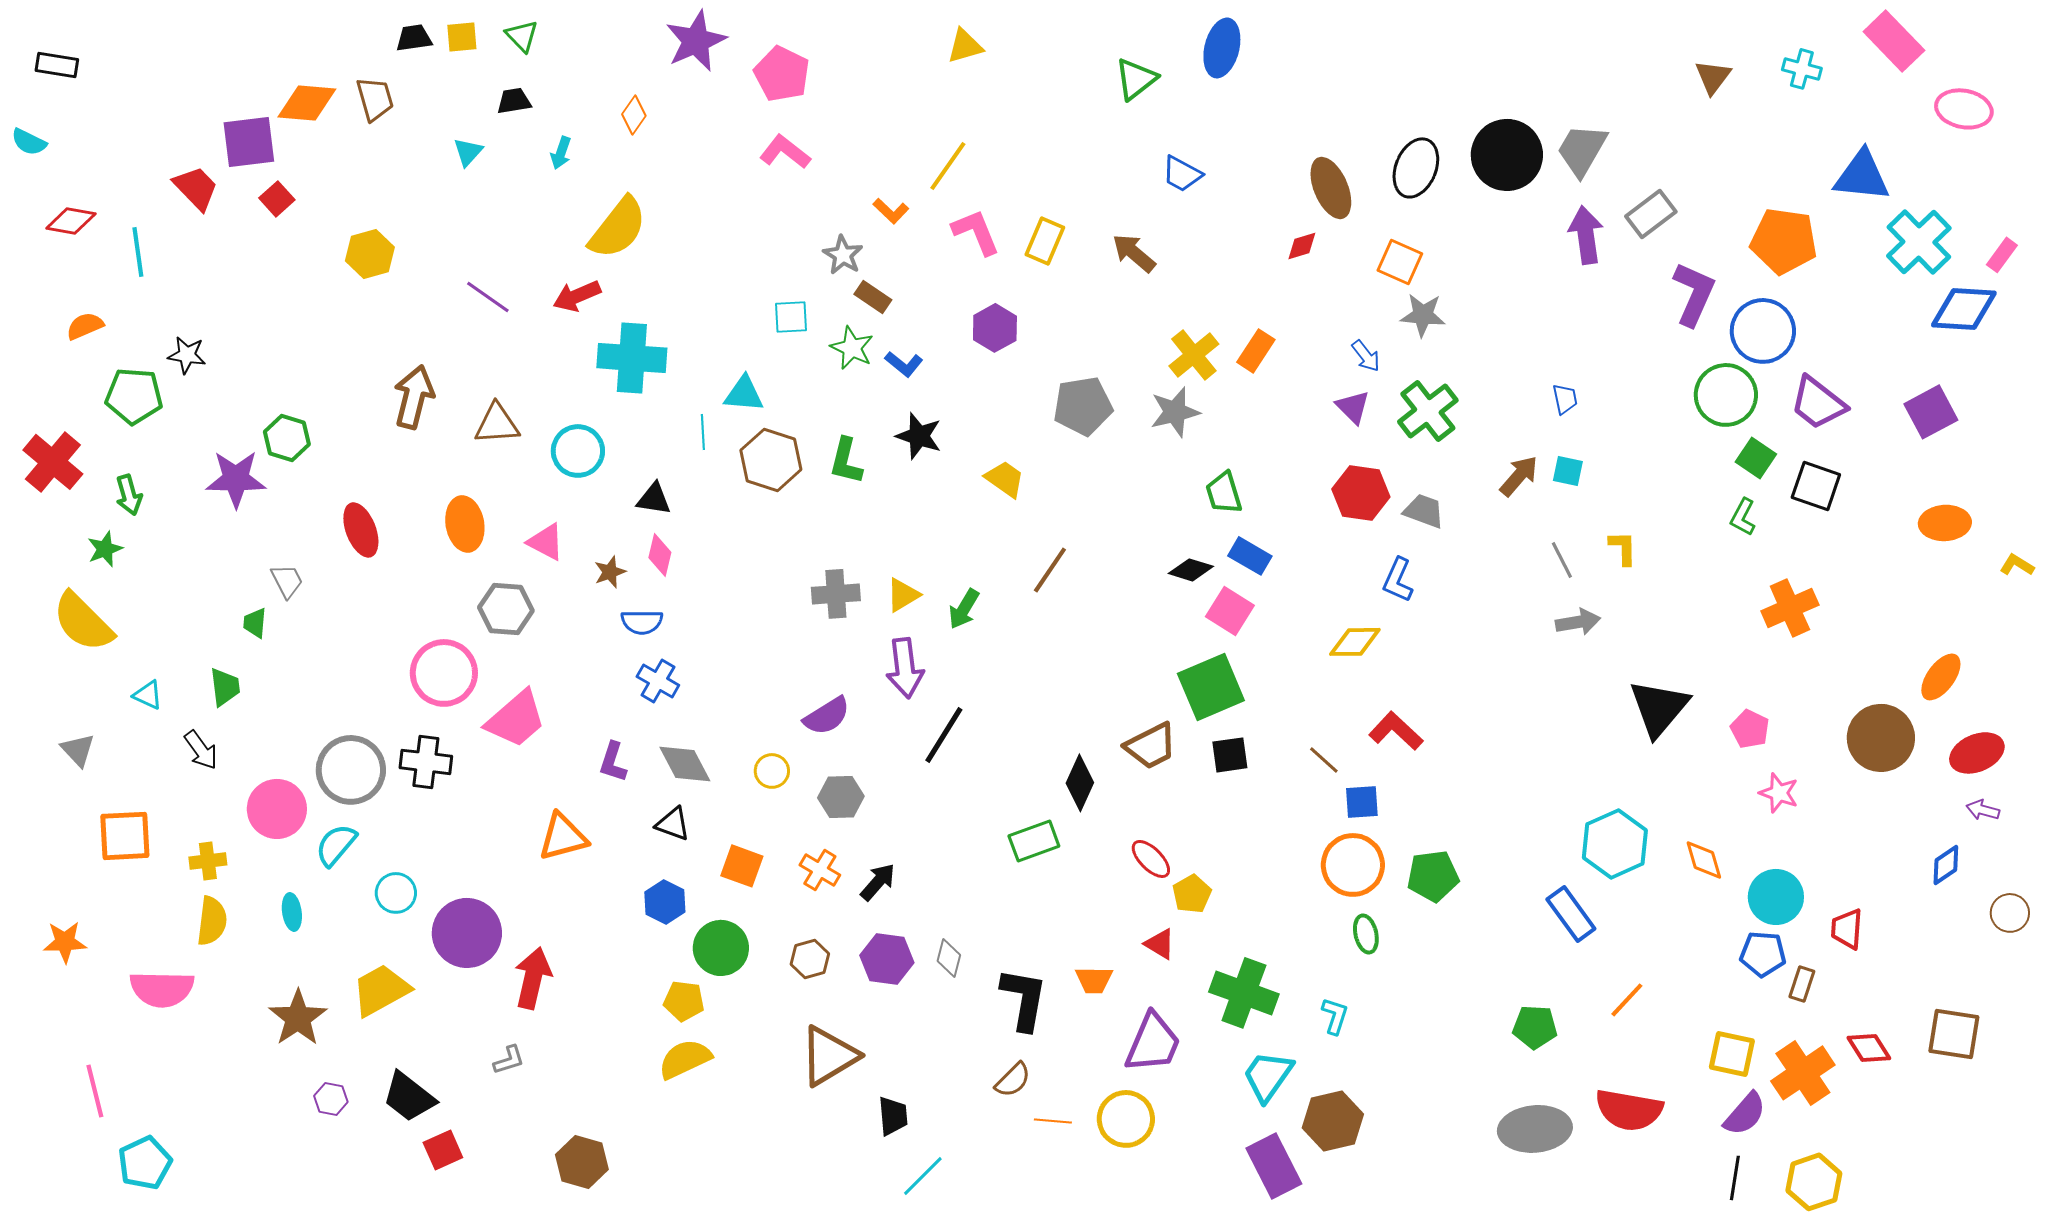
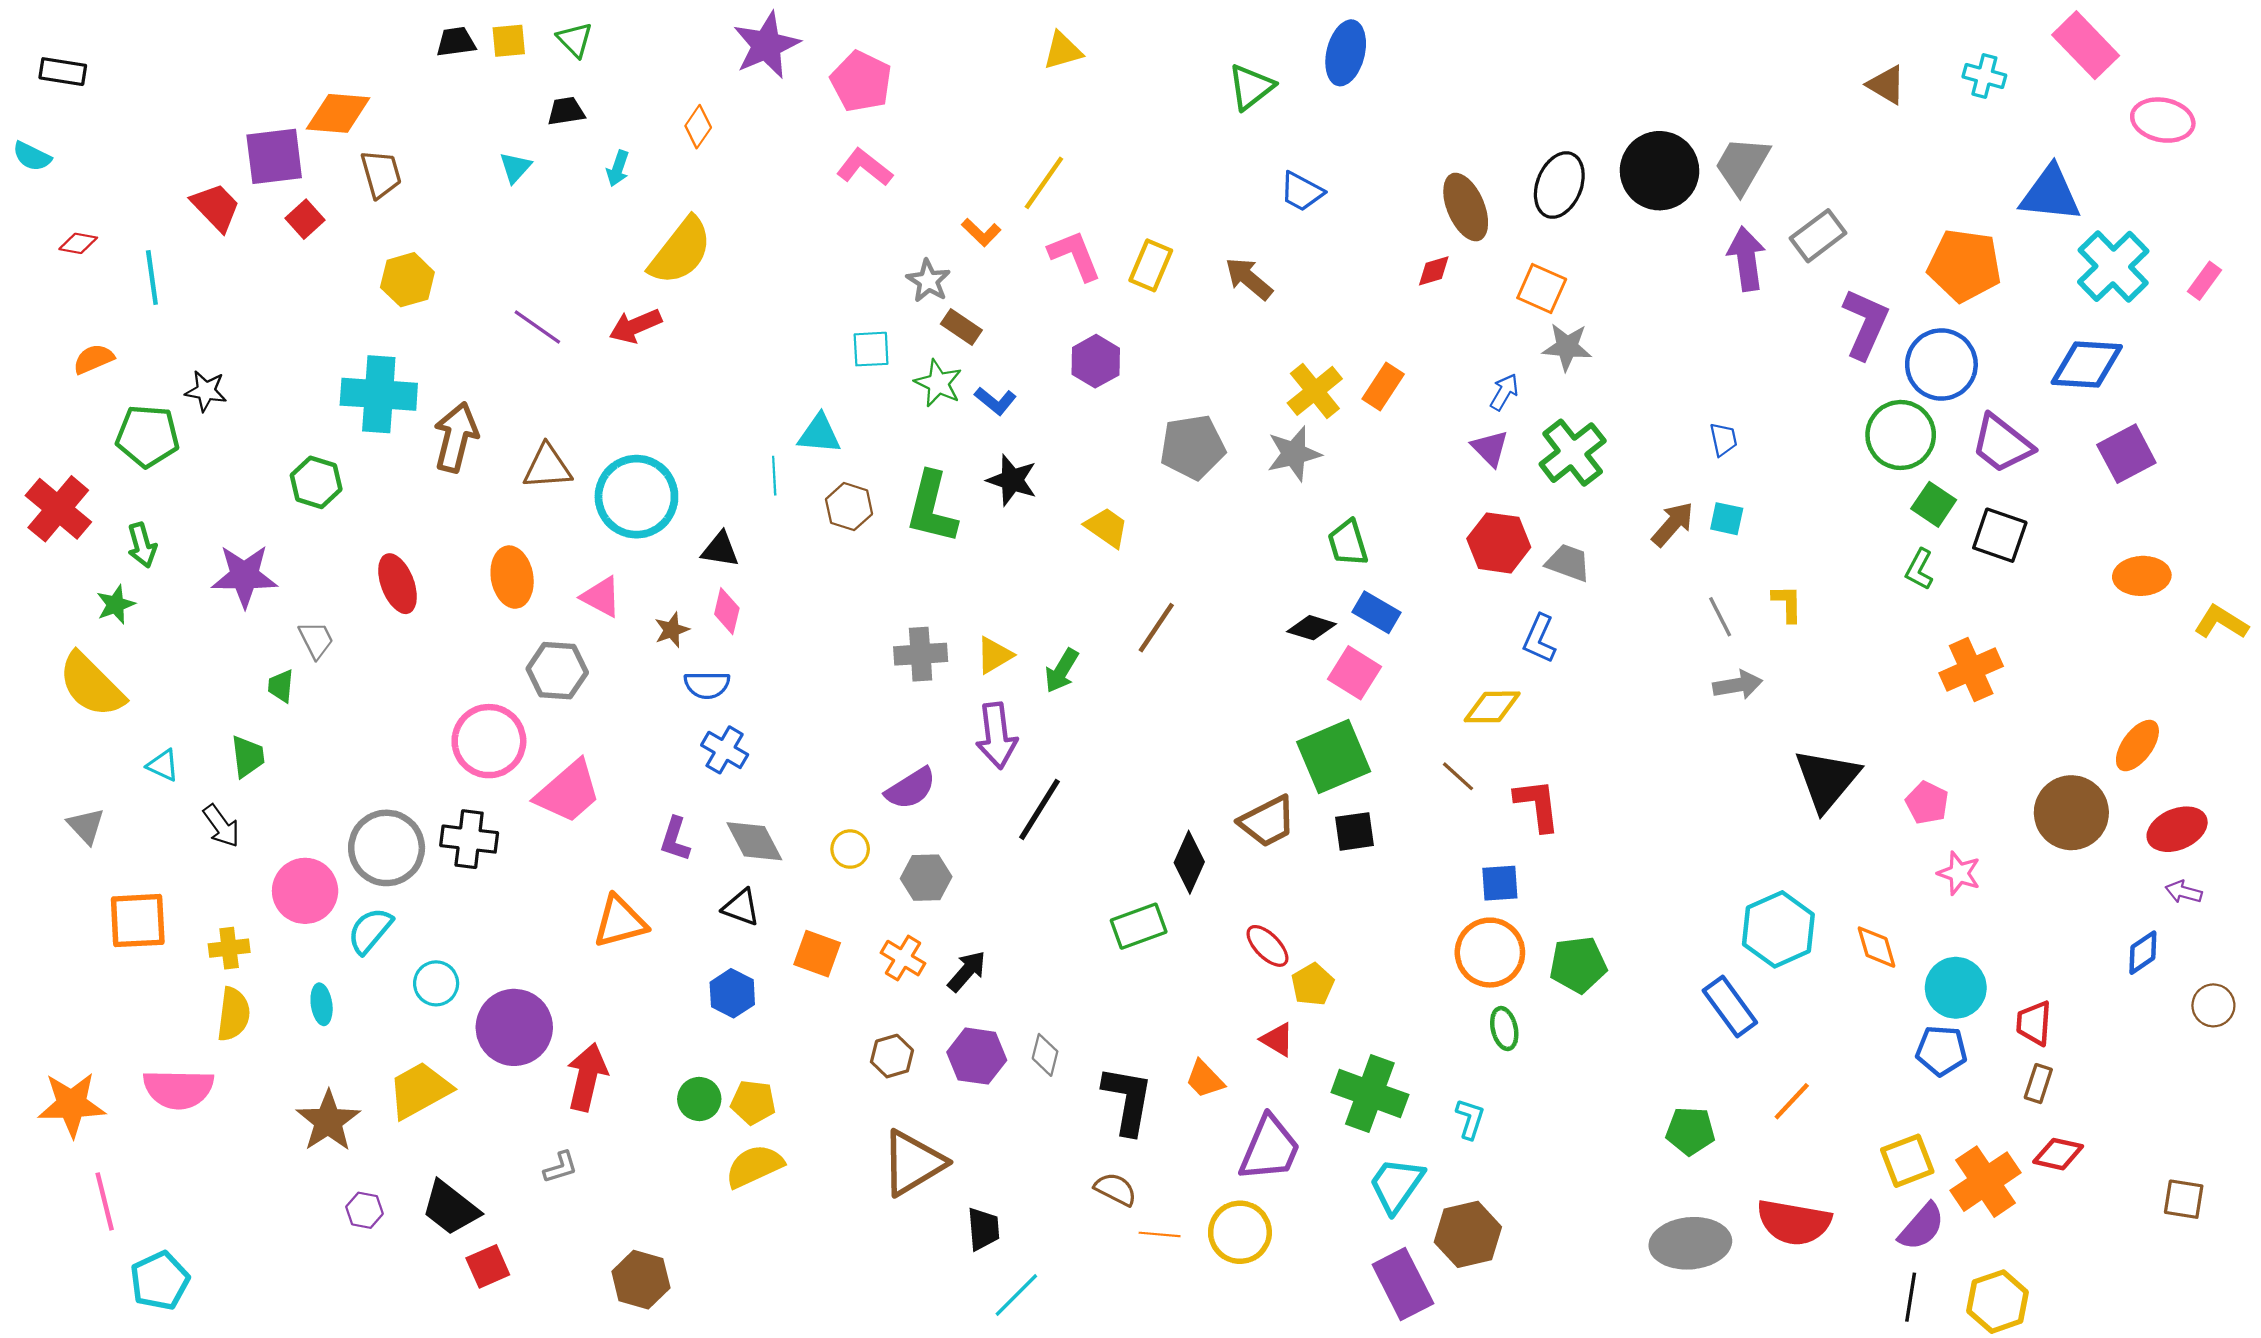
brown triangle: (1713, 77) -> (1886, 85), turned -36
brown trapezoid: (375, 99) -> (381, 174), moved
red diamond: (71, 221) -> (78, 243), size x0.7
blue diamond: (1964, 309) -> (2087, 364), moved
blue arrow: (1366, 356) -> (1504, 392), turned -112
cyan cross: (632, 358) -> (379, 394), moved
cyan circle: (578, 451) -> (636, 497), size x1.4
brown hexagon: (771, 460) -> (849, 507), size x0.7
green L-shape: (846, 461) -> (932, 508), size x1.4
purple star: (236, 479) -> (244, 576), moved
yellow L-shape: (2017, 565) -> (2221, 622), size x1.4
red L-shape: (1396, 731) -> (1537, 805), turned 40
brown line: (1324, 760) -> (1458, 776), moved
orange star: (65, 942) -> (72, 1105), moved, size x1.4
green circle: (721, 948) -> (699, 1099), moved, size x0.7
orange trapezoid: (1094, 980) -> (1205, 1079), turned 45
brown rectangle: (1802, 984) -> (2038, 1084), moved
brown square: (1954, 1034) -> (2184, 1199), moved, size x0.7
red diamond: (1869, 1048) -> (2058, 1154), turned -45
yellow square: (1732, 1054) -> (1907, 1161), turned -33
brown semicircle: (1013, 1080) -> (1116, 1189), turned -108

